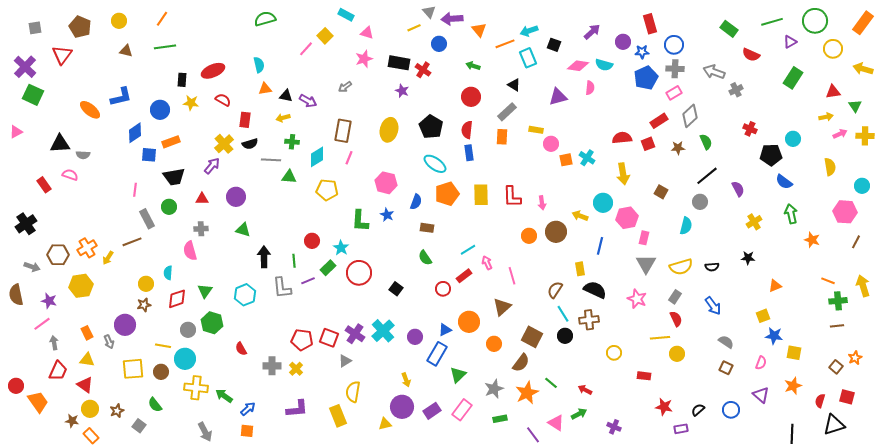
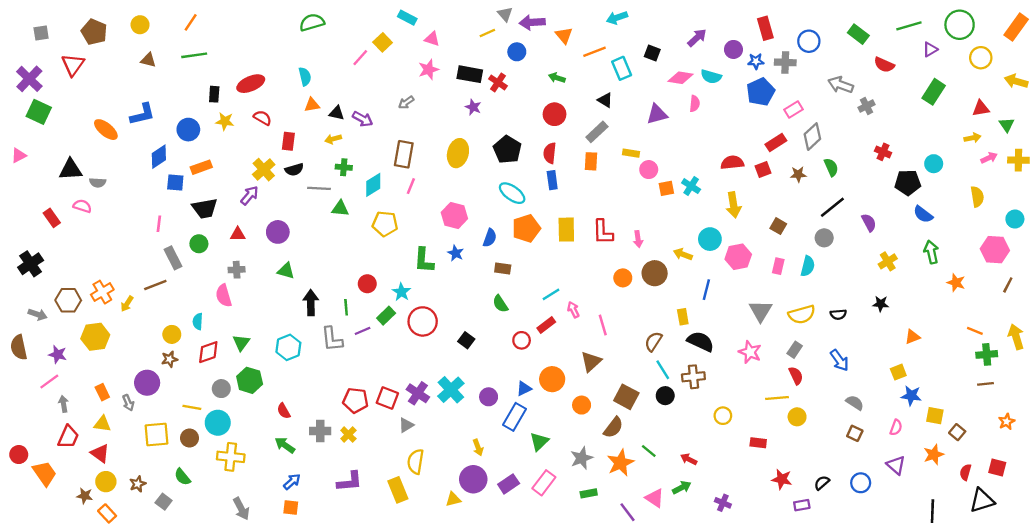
cyan arrow: (529, 31) -> (617, 18), moved
blue circle: (674, 45) -> (809, 41), moved
gray cross: (675, 69) -> (785, 62), moved
pink rectangle: (644, 238) -> (778, 266), moved
brown square: (836, 367) -> (957, 432), moved
green arrow: (224, 396) -> (285, 445), moved

